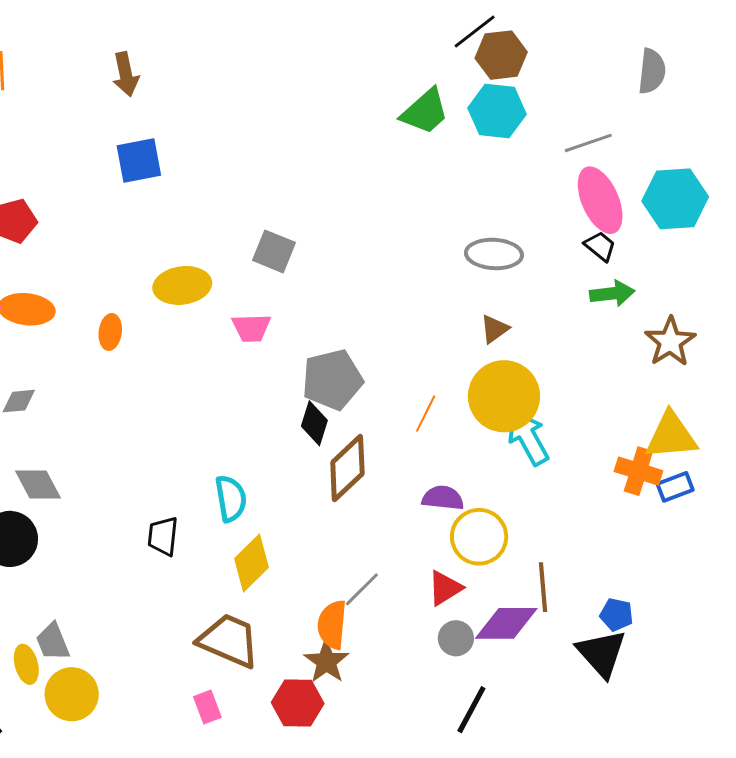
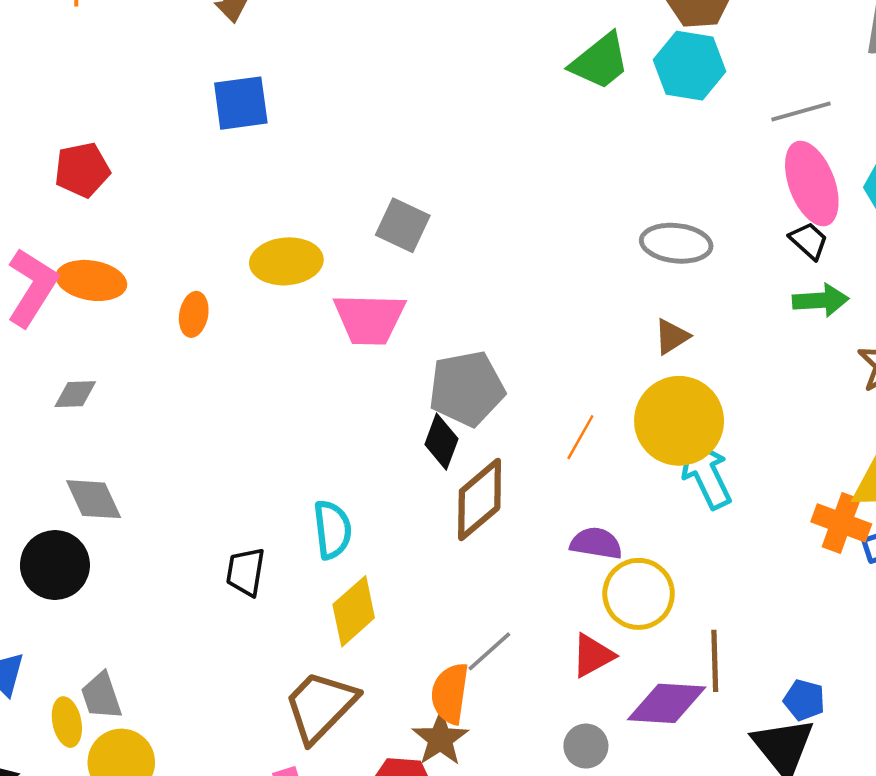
pink trapezoid: (251, 328) -> (369, 319), size x1.5
gray circle: (456, 638) -> (586, 746), moved
brown trapezoid: (229, 641) -> (320, 706), turned -72

